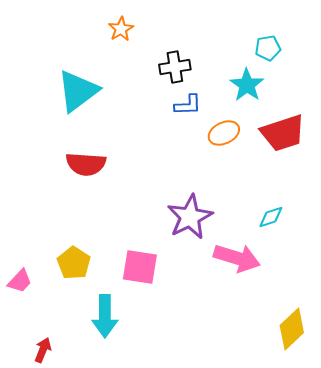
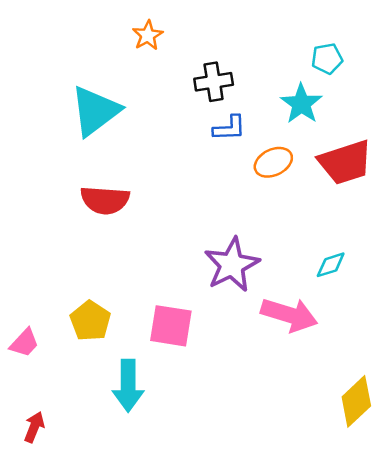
red arrow: (43, 350) -> (34, 427), moved

